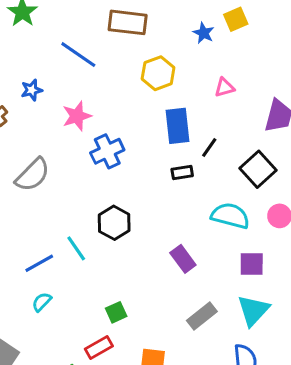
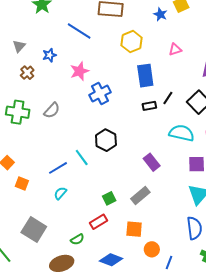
black line: (209, 147) -> (168, 98), moved
gray semicircle: (33, 175) -> (52, 110), size x0.7
gray rectangle: (202, 316) -> (140, 195), moved

